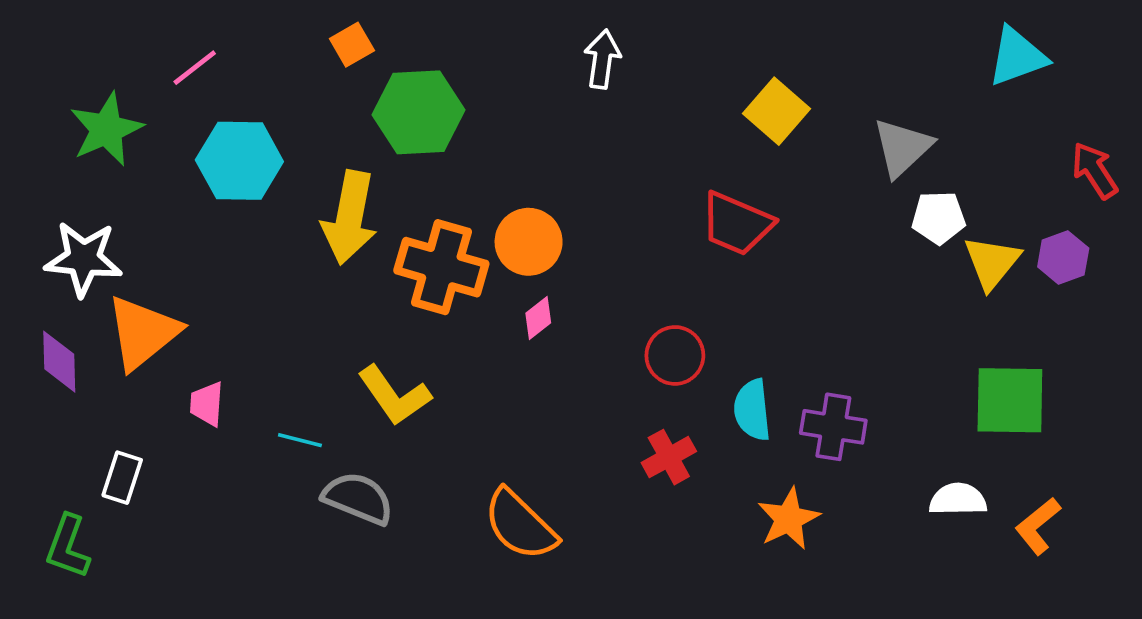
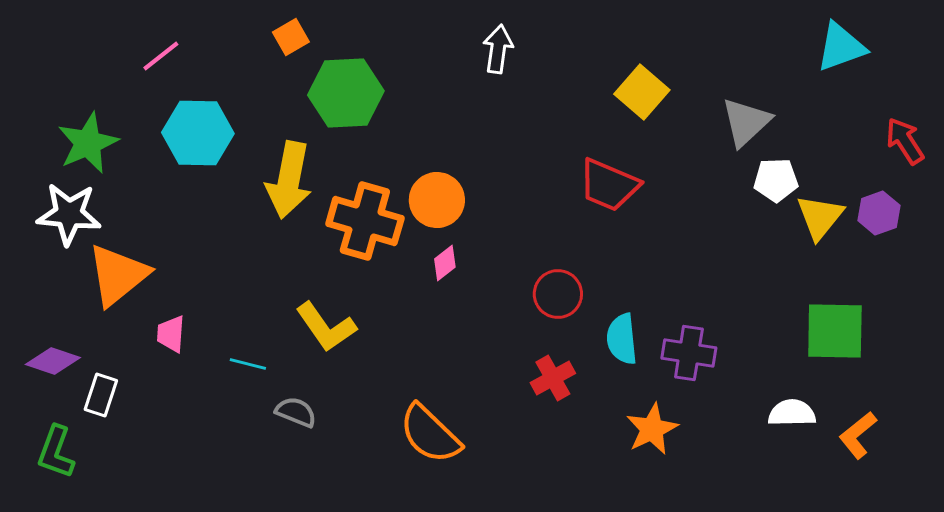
green star: (106, 129) -> (88, 143), moved
purple diamond: (59, 362) -> (53, 361), moved, turned -70
gray semicircle: (358, 498) -> (296, 412), size x0.7

